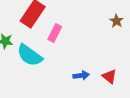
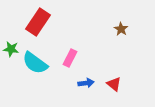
pink rectangle: (55, 33) -> (70, 58), moved

